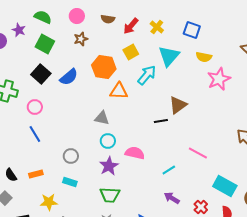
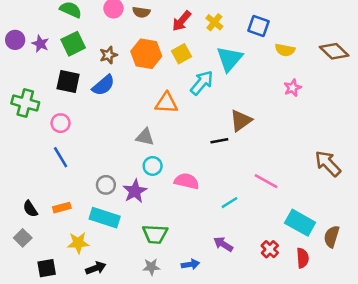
brown semicircle: (108, 19) -> (141, 12), moved
purple star: (19, 30) -> (40, 44), moved
brown star: (81, 39) -> (108, 55), moved
green square: (45, 44) -> (73, 44), turned 36
yellow semicircle: (204, 57) -> (285, 50), moved
orange hexagon: (104, 67) -> (146, 54), moved
black square: (41, 74) -> (68, 81), turned -30
pink star: (219, 79) -> (293, 88), size x0.6
purple star: (109, 166) -> (135, 191), moved
cyan rectangle: (70, 182) -> (105, 218), size x1.6
purple arrow: (172, 198) -> (223, 244), moved

